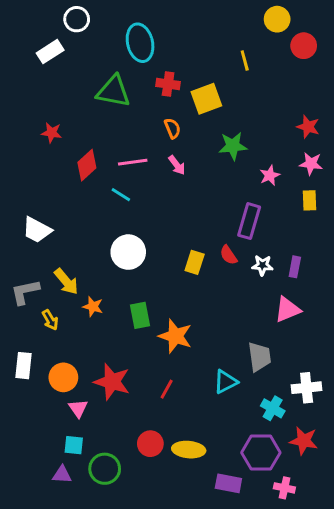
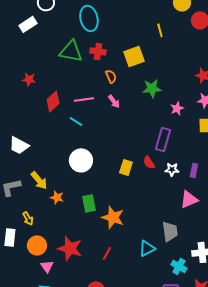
red cross: (168, 84) -> (98, 51), moved
yellow arrow: (50, 320) -> (28, 218), moved

